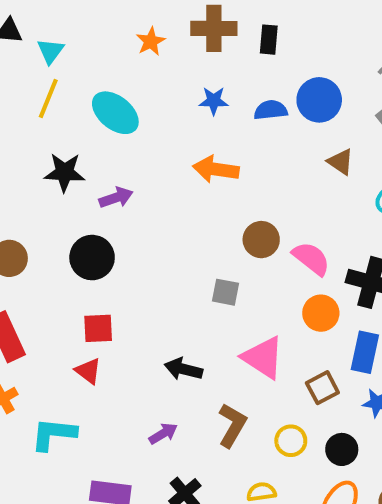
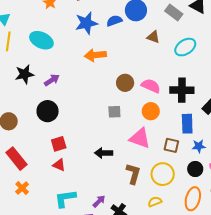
blue star: (214, 101) -> (86, 23), size x1.6
orange circle: (321, 313) -> (151, 111), moved
brown square: (322, 388) -> (171, 145), turned -35
cyan L-shape: (54, 434) -> (65, 198), moved
purple arrow: (163, 434) -> (99, 201), moved
yellow circle: (291, 441) -> (163, 174), size x1.5
black circle: (342, 449) -> (195, 169), moved

